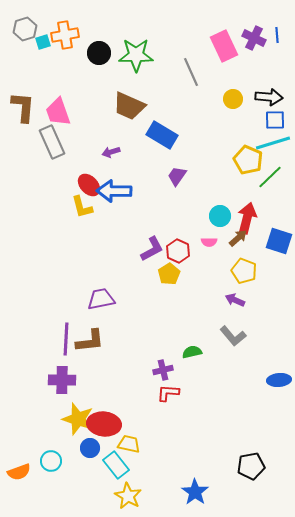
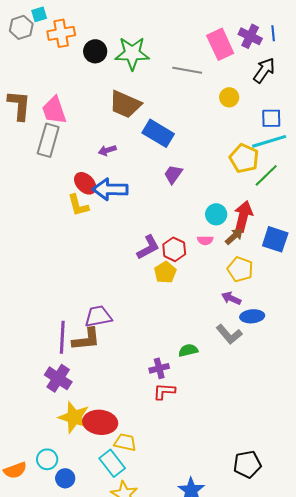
cyan square: (43, 42) -> (39, 14), moved
gray line: (191, 72) -> (187, 70), turned -56
black arrow: (269, 97) -> (264, 70), moved, turned -60
gray rectangle: (52, 142) -> (48, 140), turned 40
purple trapezoid: (101, 299) -> (98, 316), moved
purple cross: (62, 380) -> (58, 378), turned 32
blue ellipse: (279, 380) -> (252, 316), moved
blue circle: (90, 448) -> (65, 478), moved

